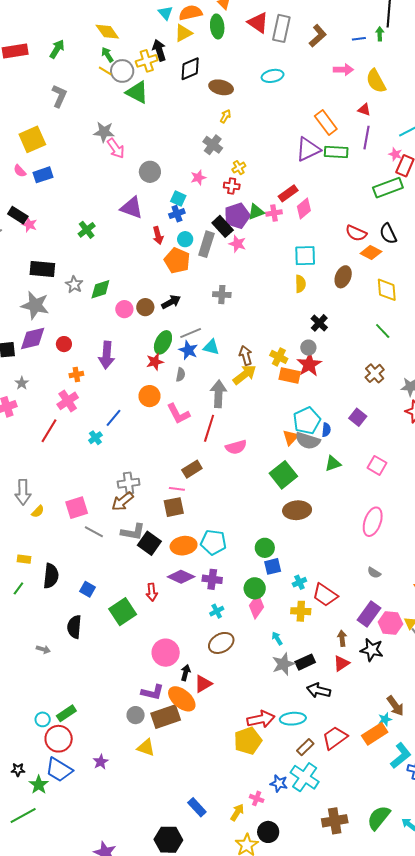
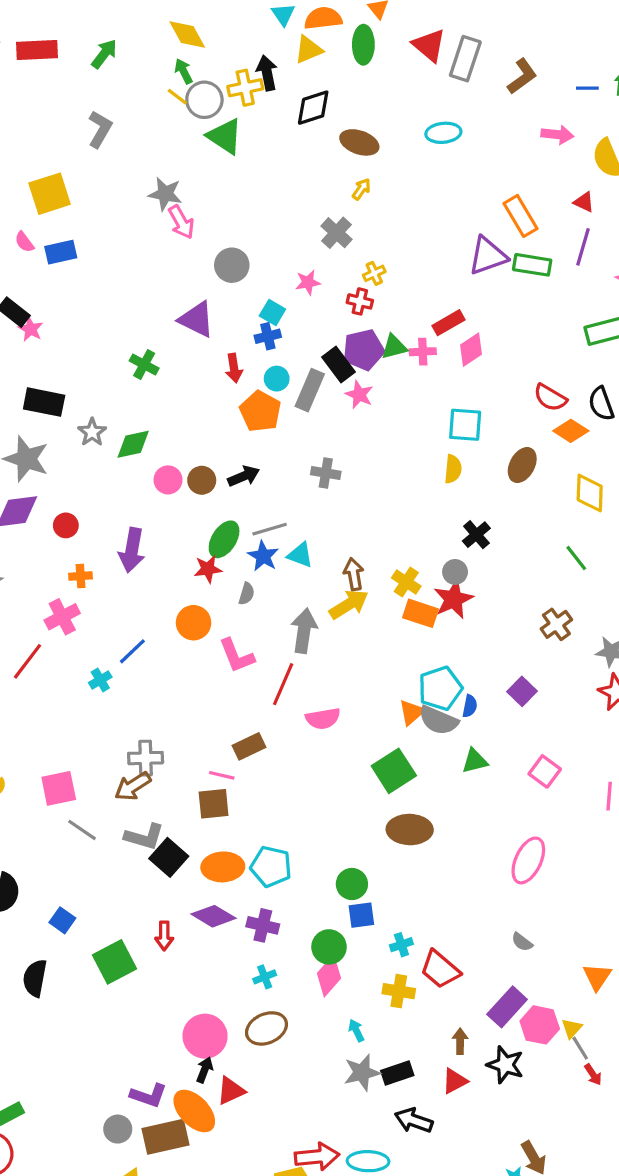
green cross: (87, 230) -> (144, 365), moved, turned -30
pink circle: (166, 653) -> (205, 1036), moved

